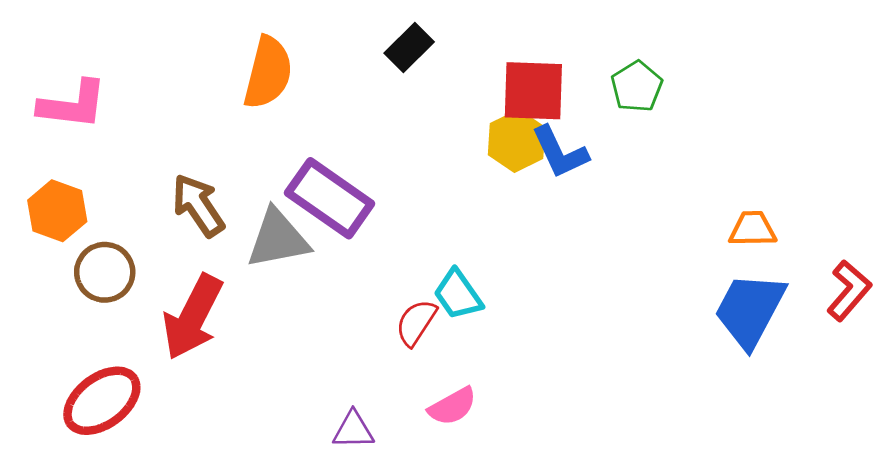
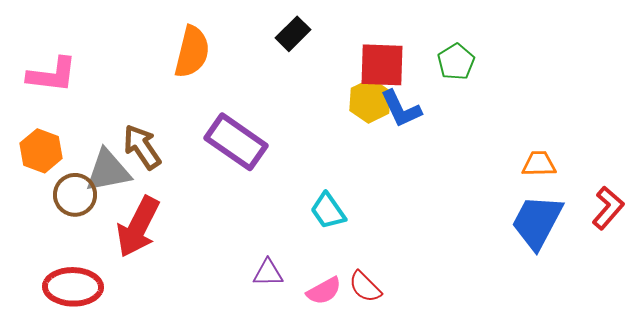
gray triangle: (278, 239) -> (108, 171), moved
red semicircle: (416, 323) -> (365, 287), moved, turned -78
red ellipse: (102, 401) -> (73, 287), turned 38
purple triangle: (353, 430) -> (268, 273), moved

